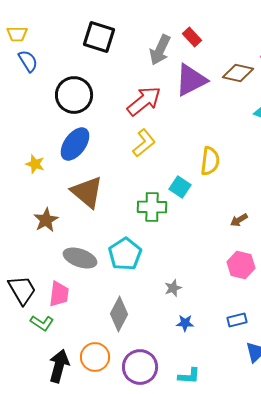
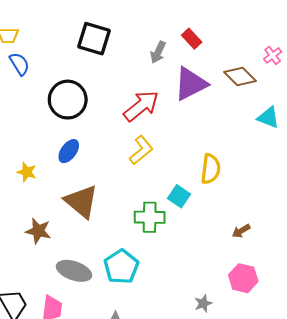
gray arrow: (160, 50) -> (158, 52), size x0.7
brown diamond: (238, 73) -> (240, 76), turned 32
blue ellipse: (75, 144) -> (69, 151), size x0.7
brown star: (46, 220) -> (38, 231), turned -30
gray star: (173, 288) -> (203, 303), moved

